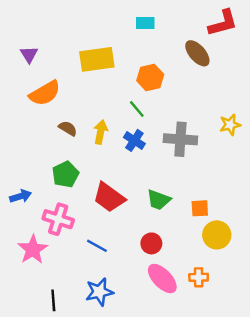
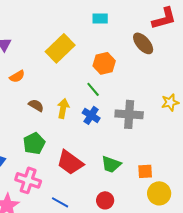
yellow rectangle: (97, 59) -> (60, 48), turned -36
orange semicircle: (45, 93) -> (17, 76), size x0.6

